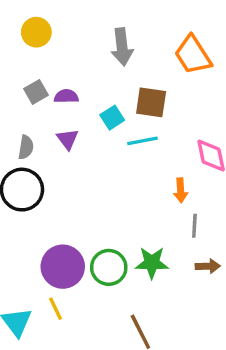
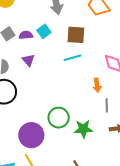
cyan square: (112, 118) -> (44, 31), moved
green circle: (109, 267) -> (59, 118), moved

